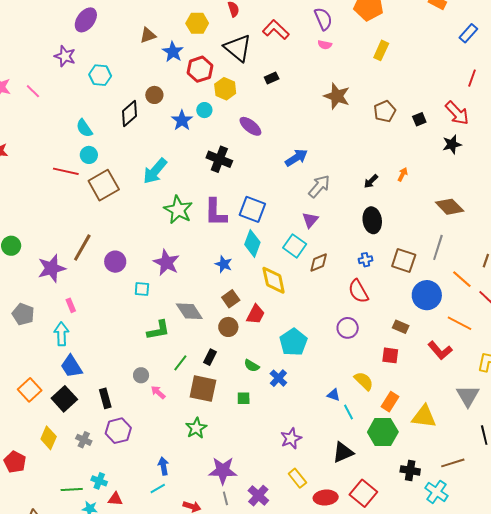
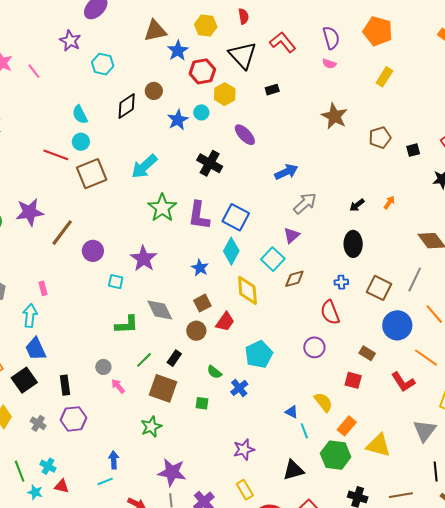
brown triangle: (148, 35) -> (155, 31), size x1.4
purple star: (52, 268) -> (30, 212), moved
green line: (72, 490) -> (20, 471), turned 65

